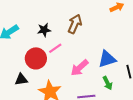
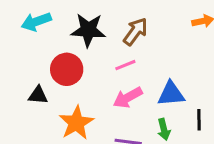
black star: (44, 30) -> (88, 30), size x1.6
pink line: (55, 48) -> (125, 65), moved

